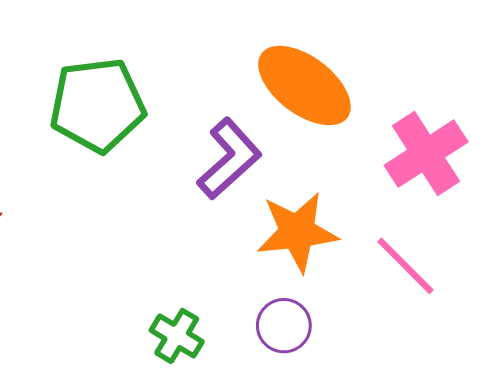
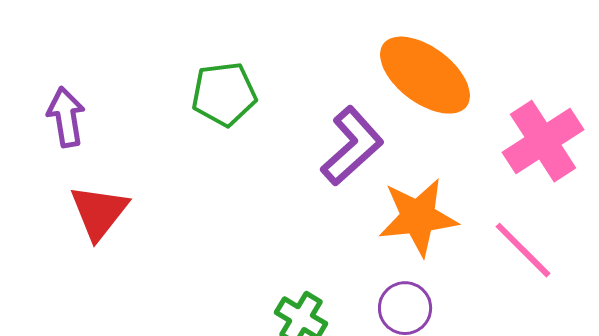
green pentagon: (97, 105) -> (224, 94), size x0.7

